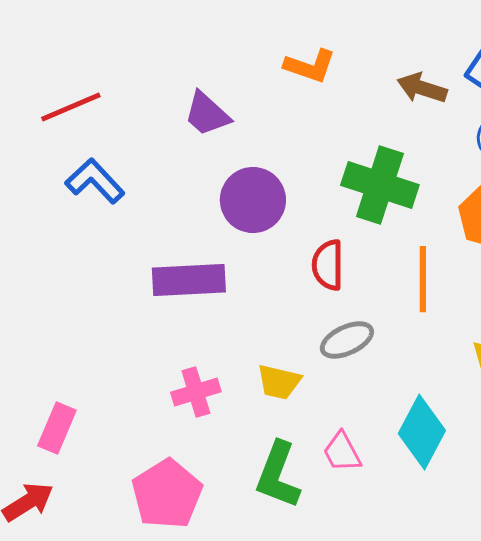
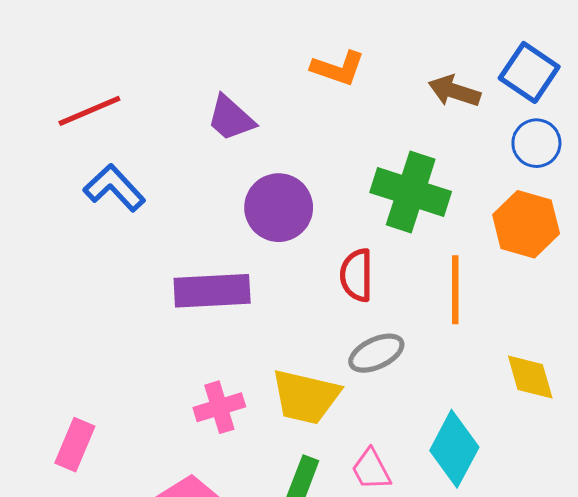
yellow trapezoid: (279, 382) -> (306, 397), size x1.5

